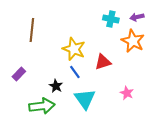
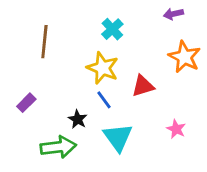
purple arrow: (137, 17) -> (173, 14), moved
cyan cross: (111, 19) -> (112, 29), moved, turned 35

